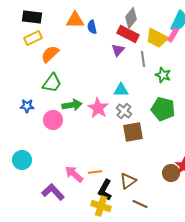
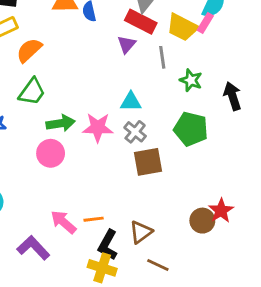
pink star: (98, 108) -> (98, 128), turned -30
pink circle: (53, 120) -> (51, 153), moved

